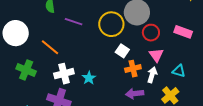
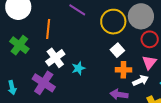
orange line: (50, 47) -> (48, 29), turned 42
white cross: (64, 74) -> (55, 58), turned -36
white arrow: (152, 75) -> (140, 81), turned 35

